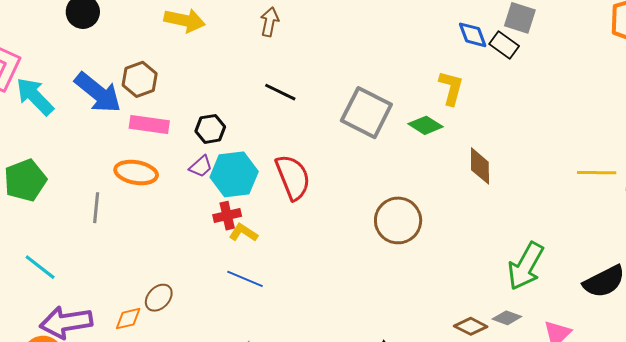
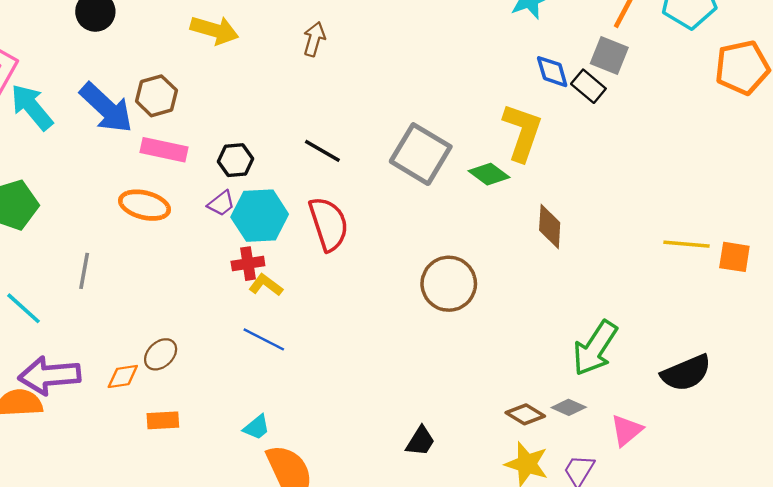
yellow L-shape: (451, 88) -> (522, 132), size x1.4
black line: (280, 92) -> (322, 151), moved
gray line: (96, 208) -> (84, 271), moved

